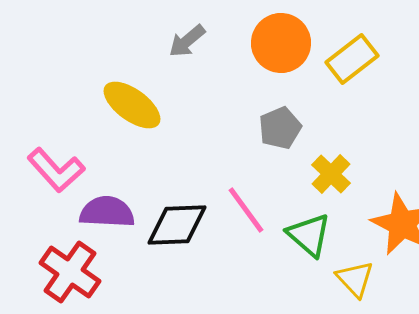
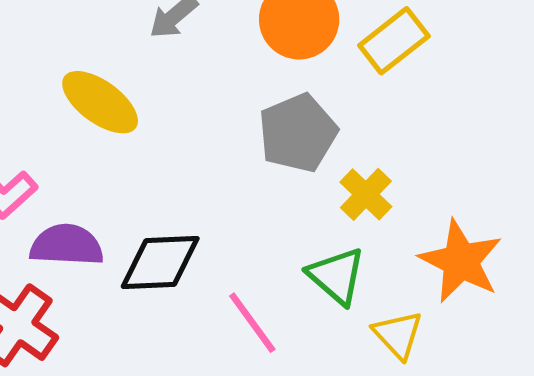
gray pentagon: (280, 128) -> (298, 133), size x1.4
pink line: (246, 210) -> (252, 323), moved

